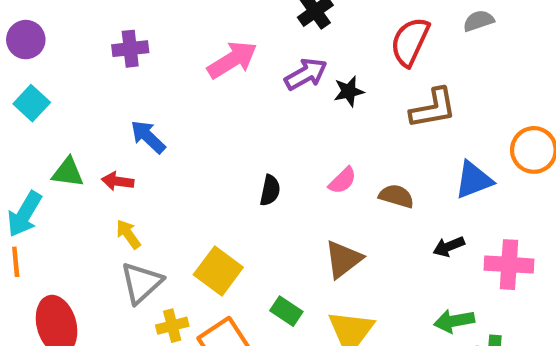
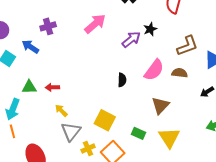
purple arrow: (306, 74) -> (131, 40), moved
brown L-shape: (433, 108) -> (187, 46), moved
blue arrow: (148, 137) -> (30, 47), moved
pink semicircle: (343, 181) -> (154, 70), size x1.6

